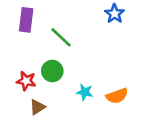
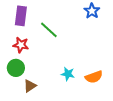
green circle: (52, 71) -> (16, 68), moved
red star: (26, 81) -> (21, 45), moved

